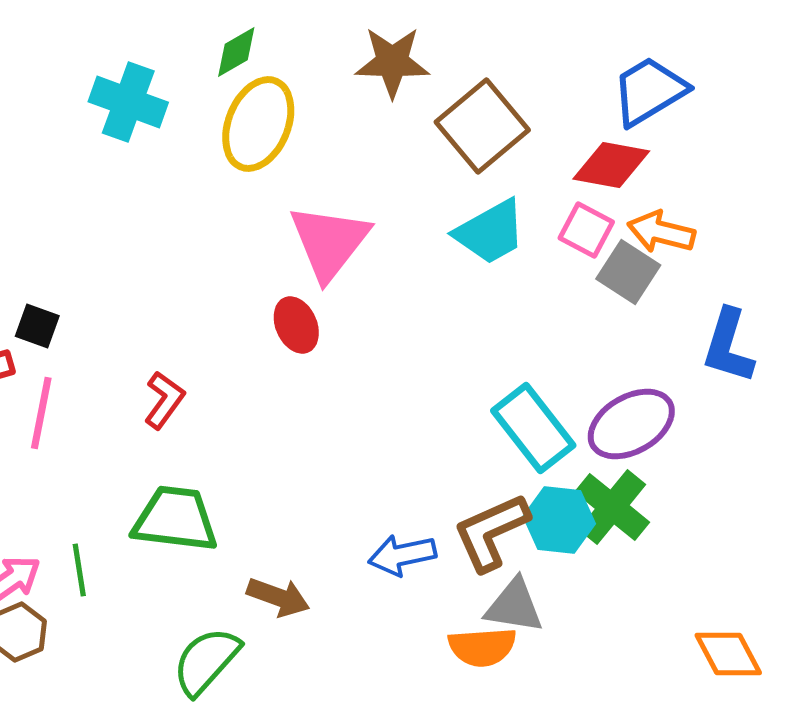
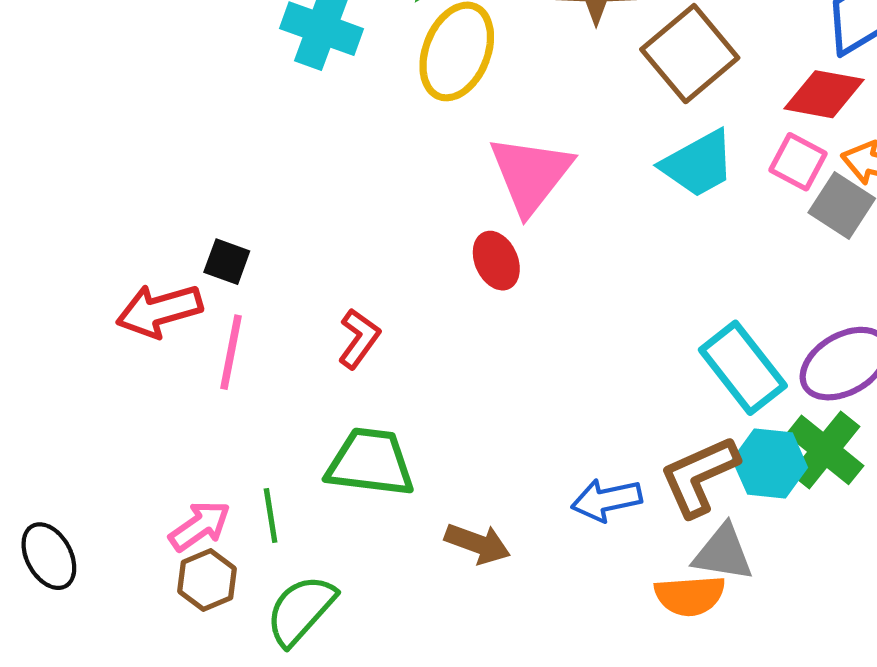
green semicircle: (206, 661) -> (301, 610), moved

